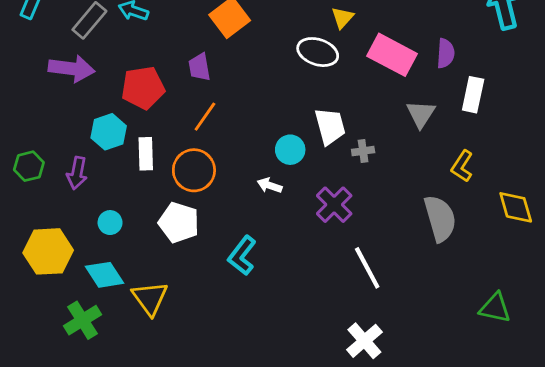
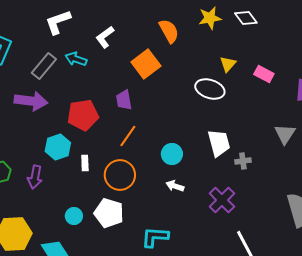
pink rectangle: (392, 55) -> (264, 74), moved, size x0.6
cyan circle: (290, 150) -> (172, 154), moved
white rectangle: (146, 154) -> (85, 163), size x0.7
cyan circle: (110, 223) -> (74, 216), moved
cyan L-shape: (242, 256) -> (155, 237), turned 56

